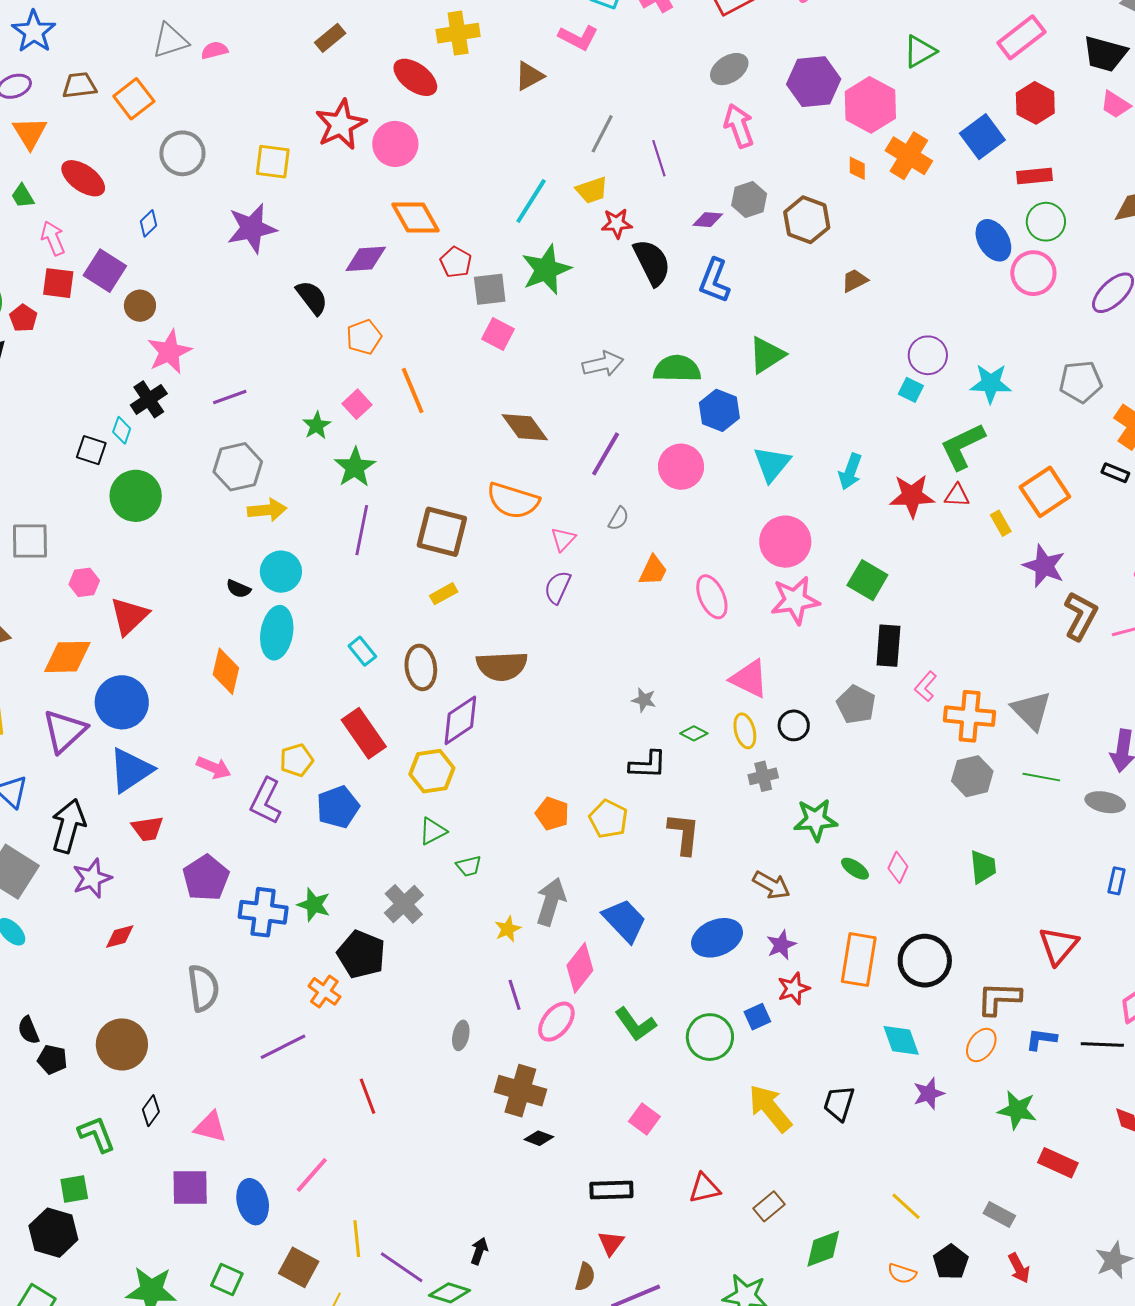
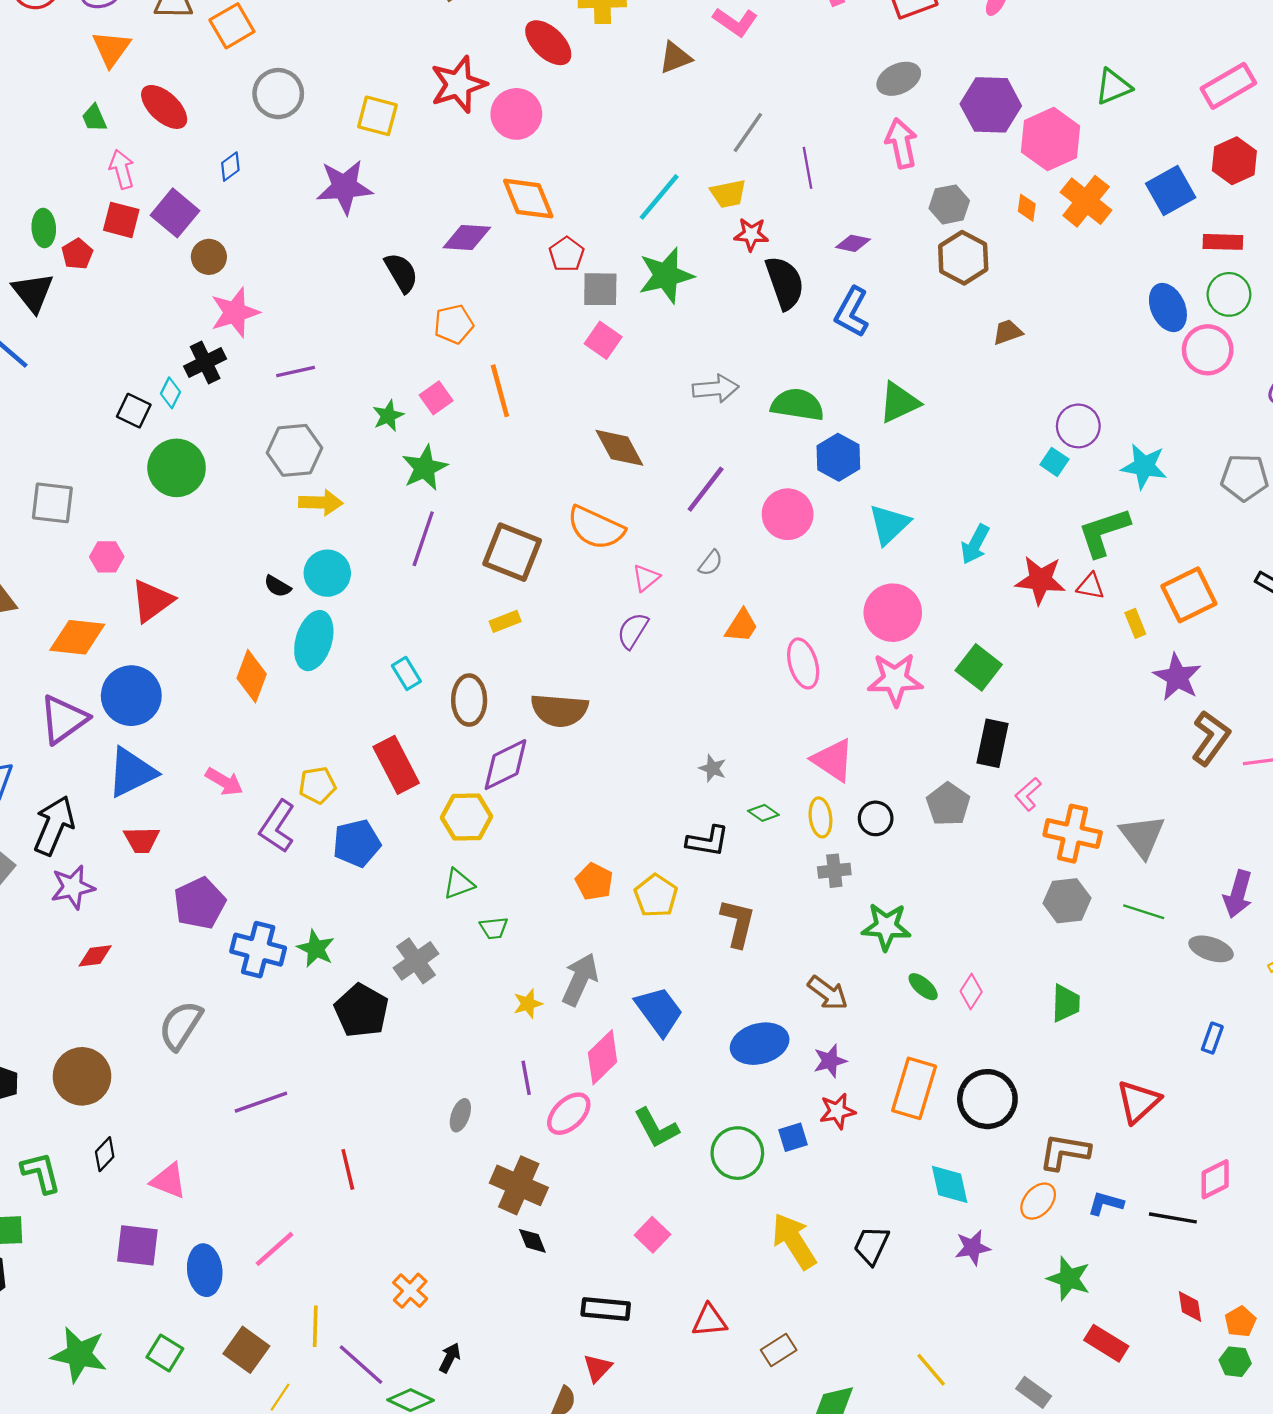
gray hexagon: (749, 200) -> (949, 204), moved
gray semicircle: (203, 988) -> (181, 1025), turned -147
orange cross: (324, 991) -> (410, 1291), moved
black diamond: (539, 1138) -> (532, 1241), turned 40

